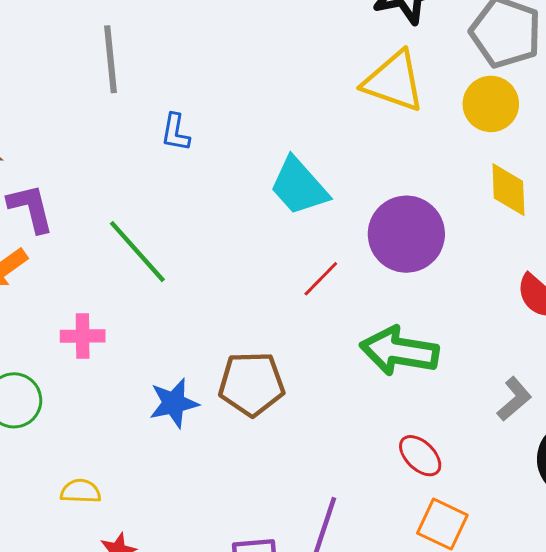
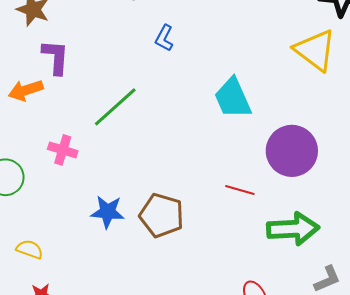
green line: (137, 252) -> (115, 107), turned 72
red line: (321, 279) -> (240, 190), moved, turned 44
green arrow: (399, 351) -> (293, 229), moved, turned 150

